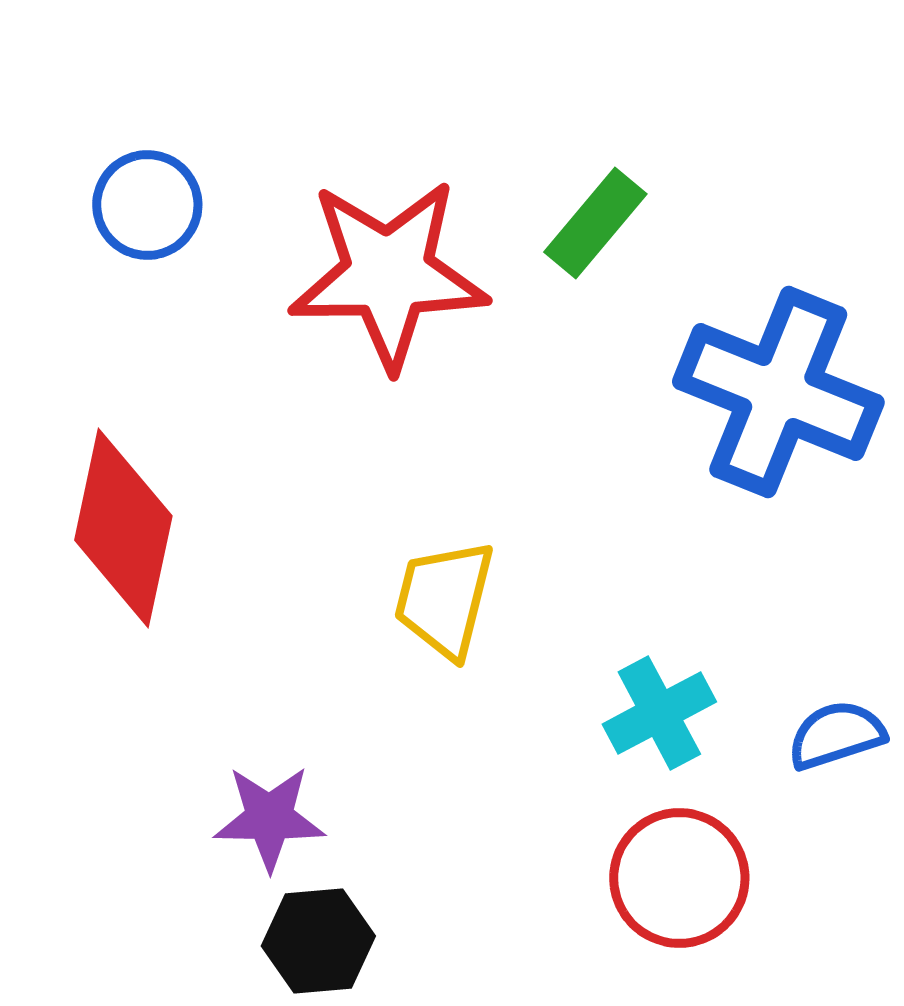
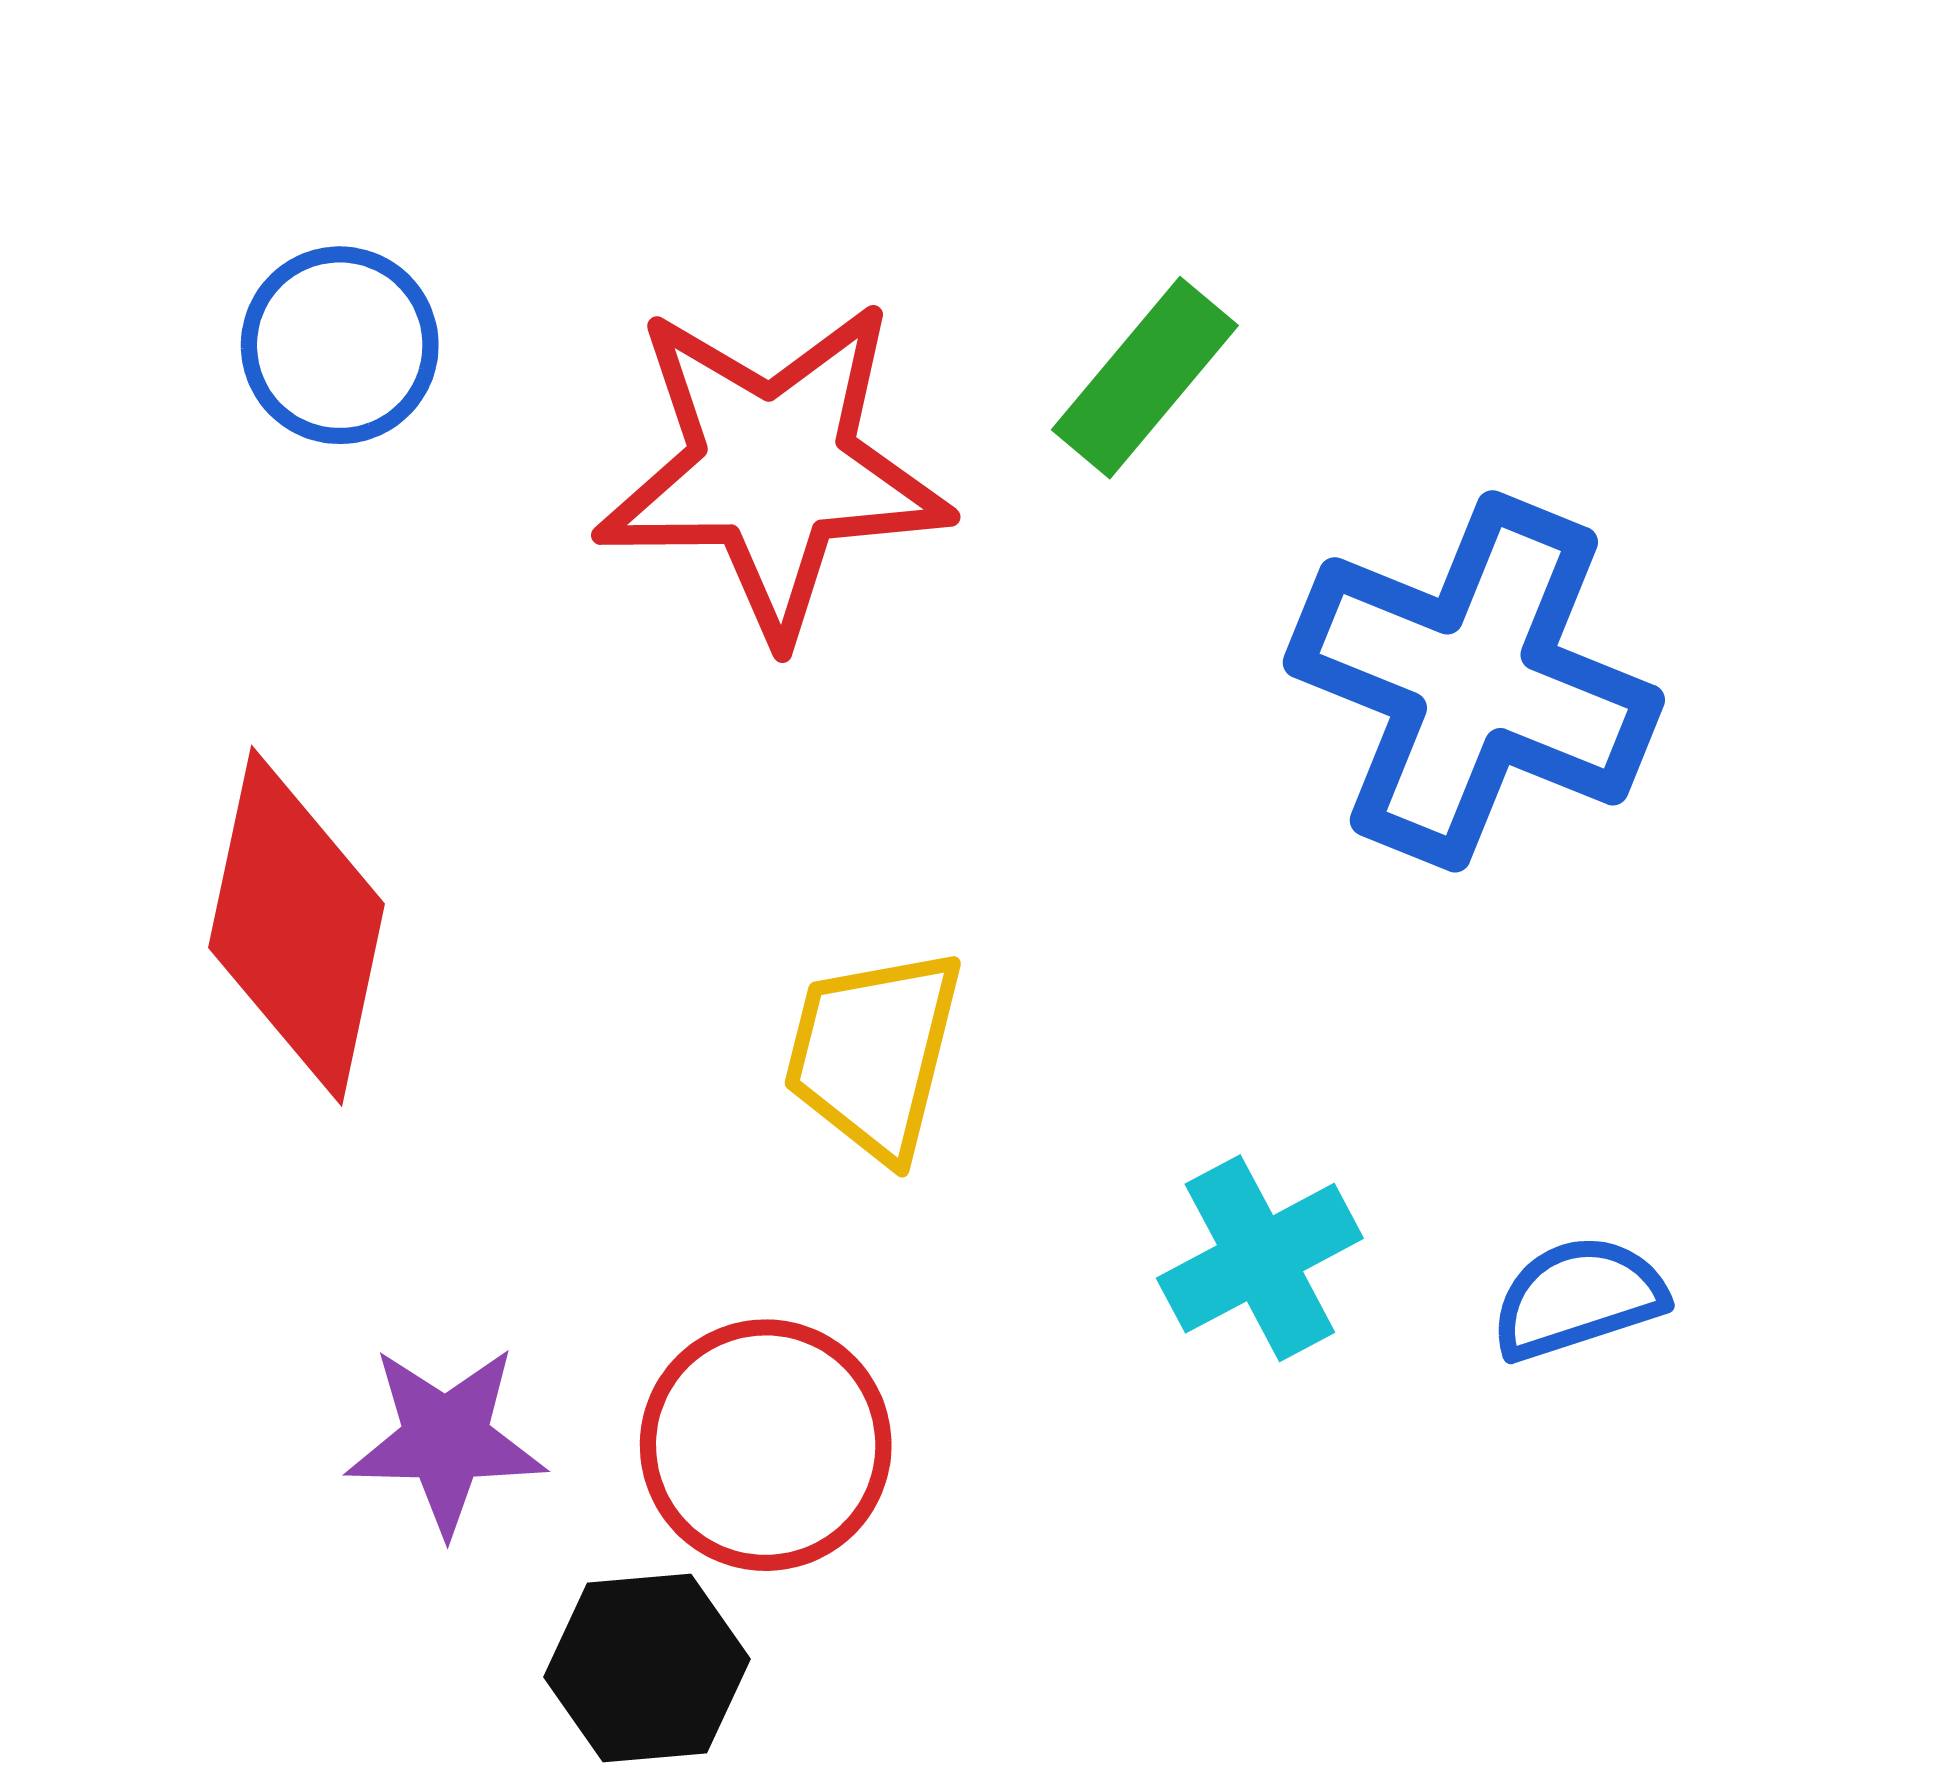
purple star: (269, 818) -> (446, 1440), moved
red circle: (679, 878) -> (766, 1445), moved

